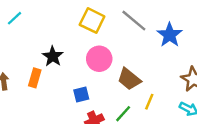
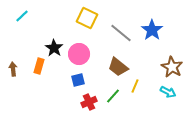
gray line: (134, 21) -> (121, 33), moved
pink circle: (99, 59) -> (79, 54), moved

